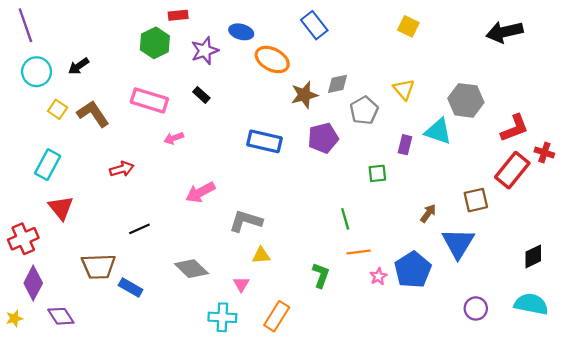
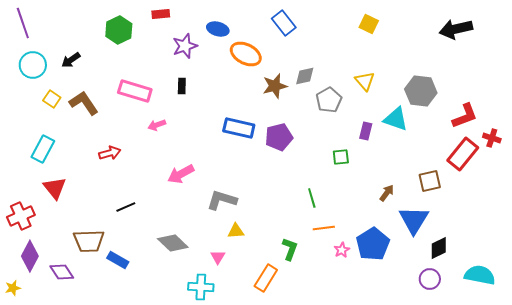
green hexagon: (155, 43) -> (119, 30), moved
black rectangle: (201, 95) -> (182, 86), turned 49
purple pentagon: (323, 138) -> (279, 137), moved
black diamond: (533, 256) -> (439, 248), moved
purple diamond: (61, 316) -> (62, 272), moved
orange rectangle: (277, 316) -> (266, 278), moved

